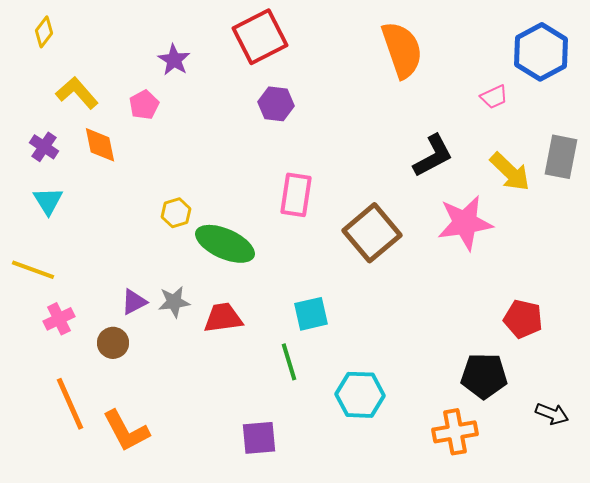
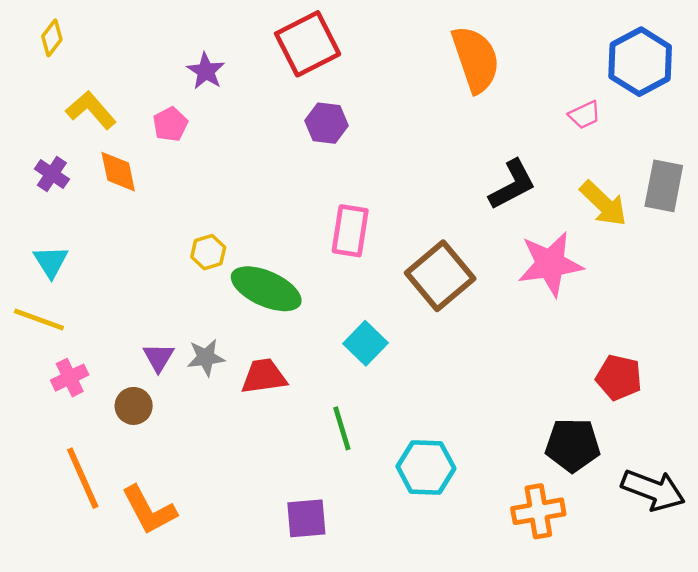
cyan triangle: (48, 201) -> (51, 262), moved
purple triangle: (134, 302) -> (158, 357), turned -32
cyan square: (311, 314) -> (366, 343), moved, turned -33
black arrow: (552, 414) -> (653, 490), size x1.6

